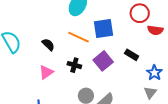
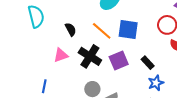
black cross: (74, 65) -> (90, 56), size x1.6
blue star: (154, 73) -> (156, 83), moved

